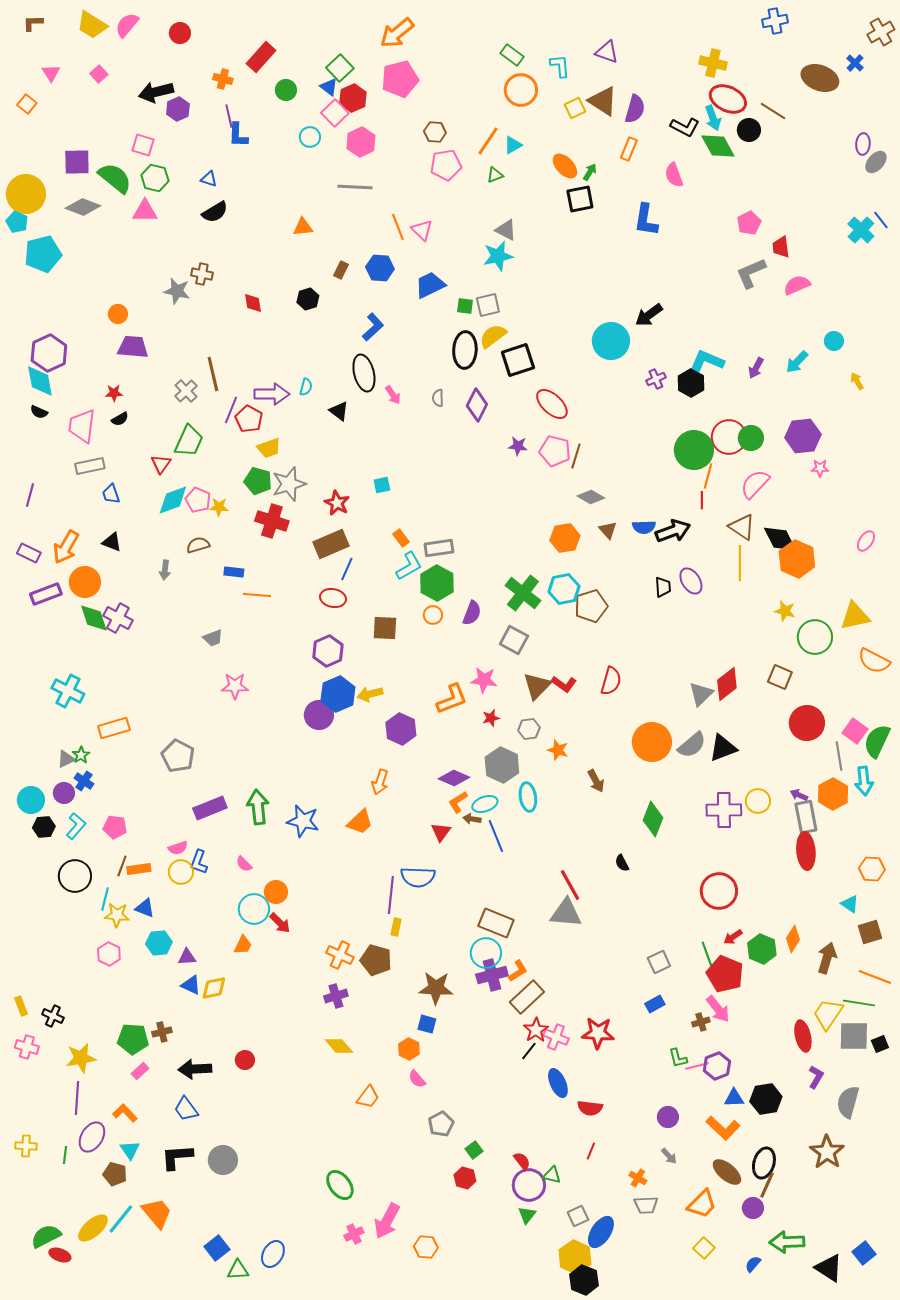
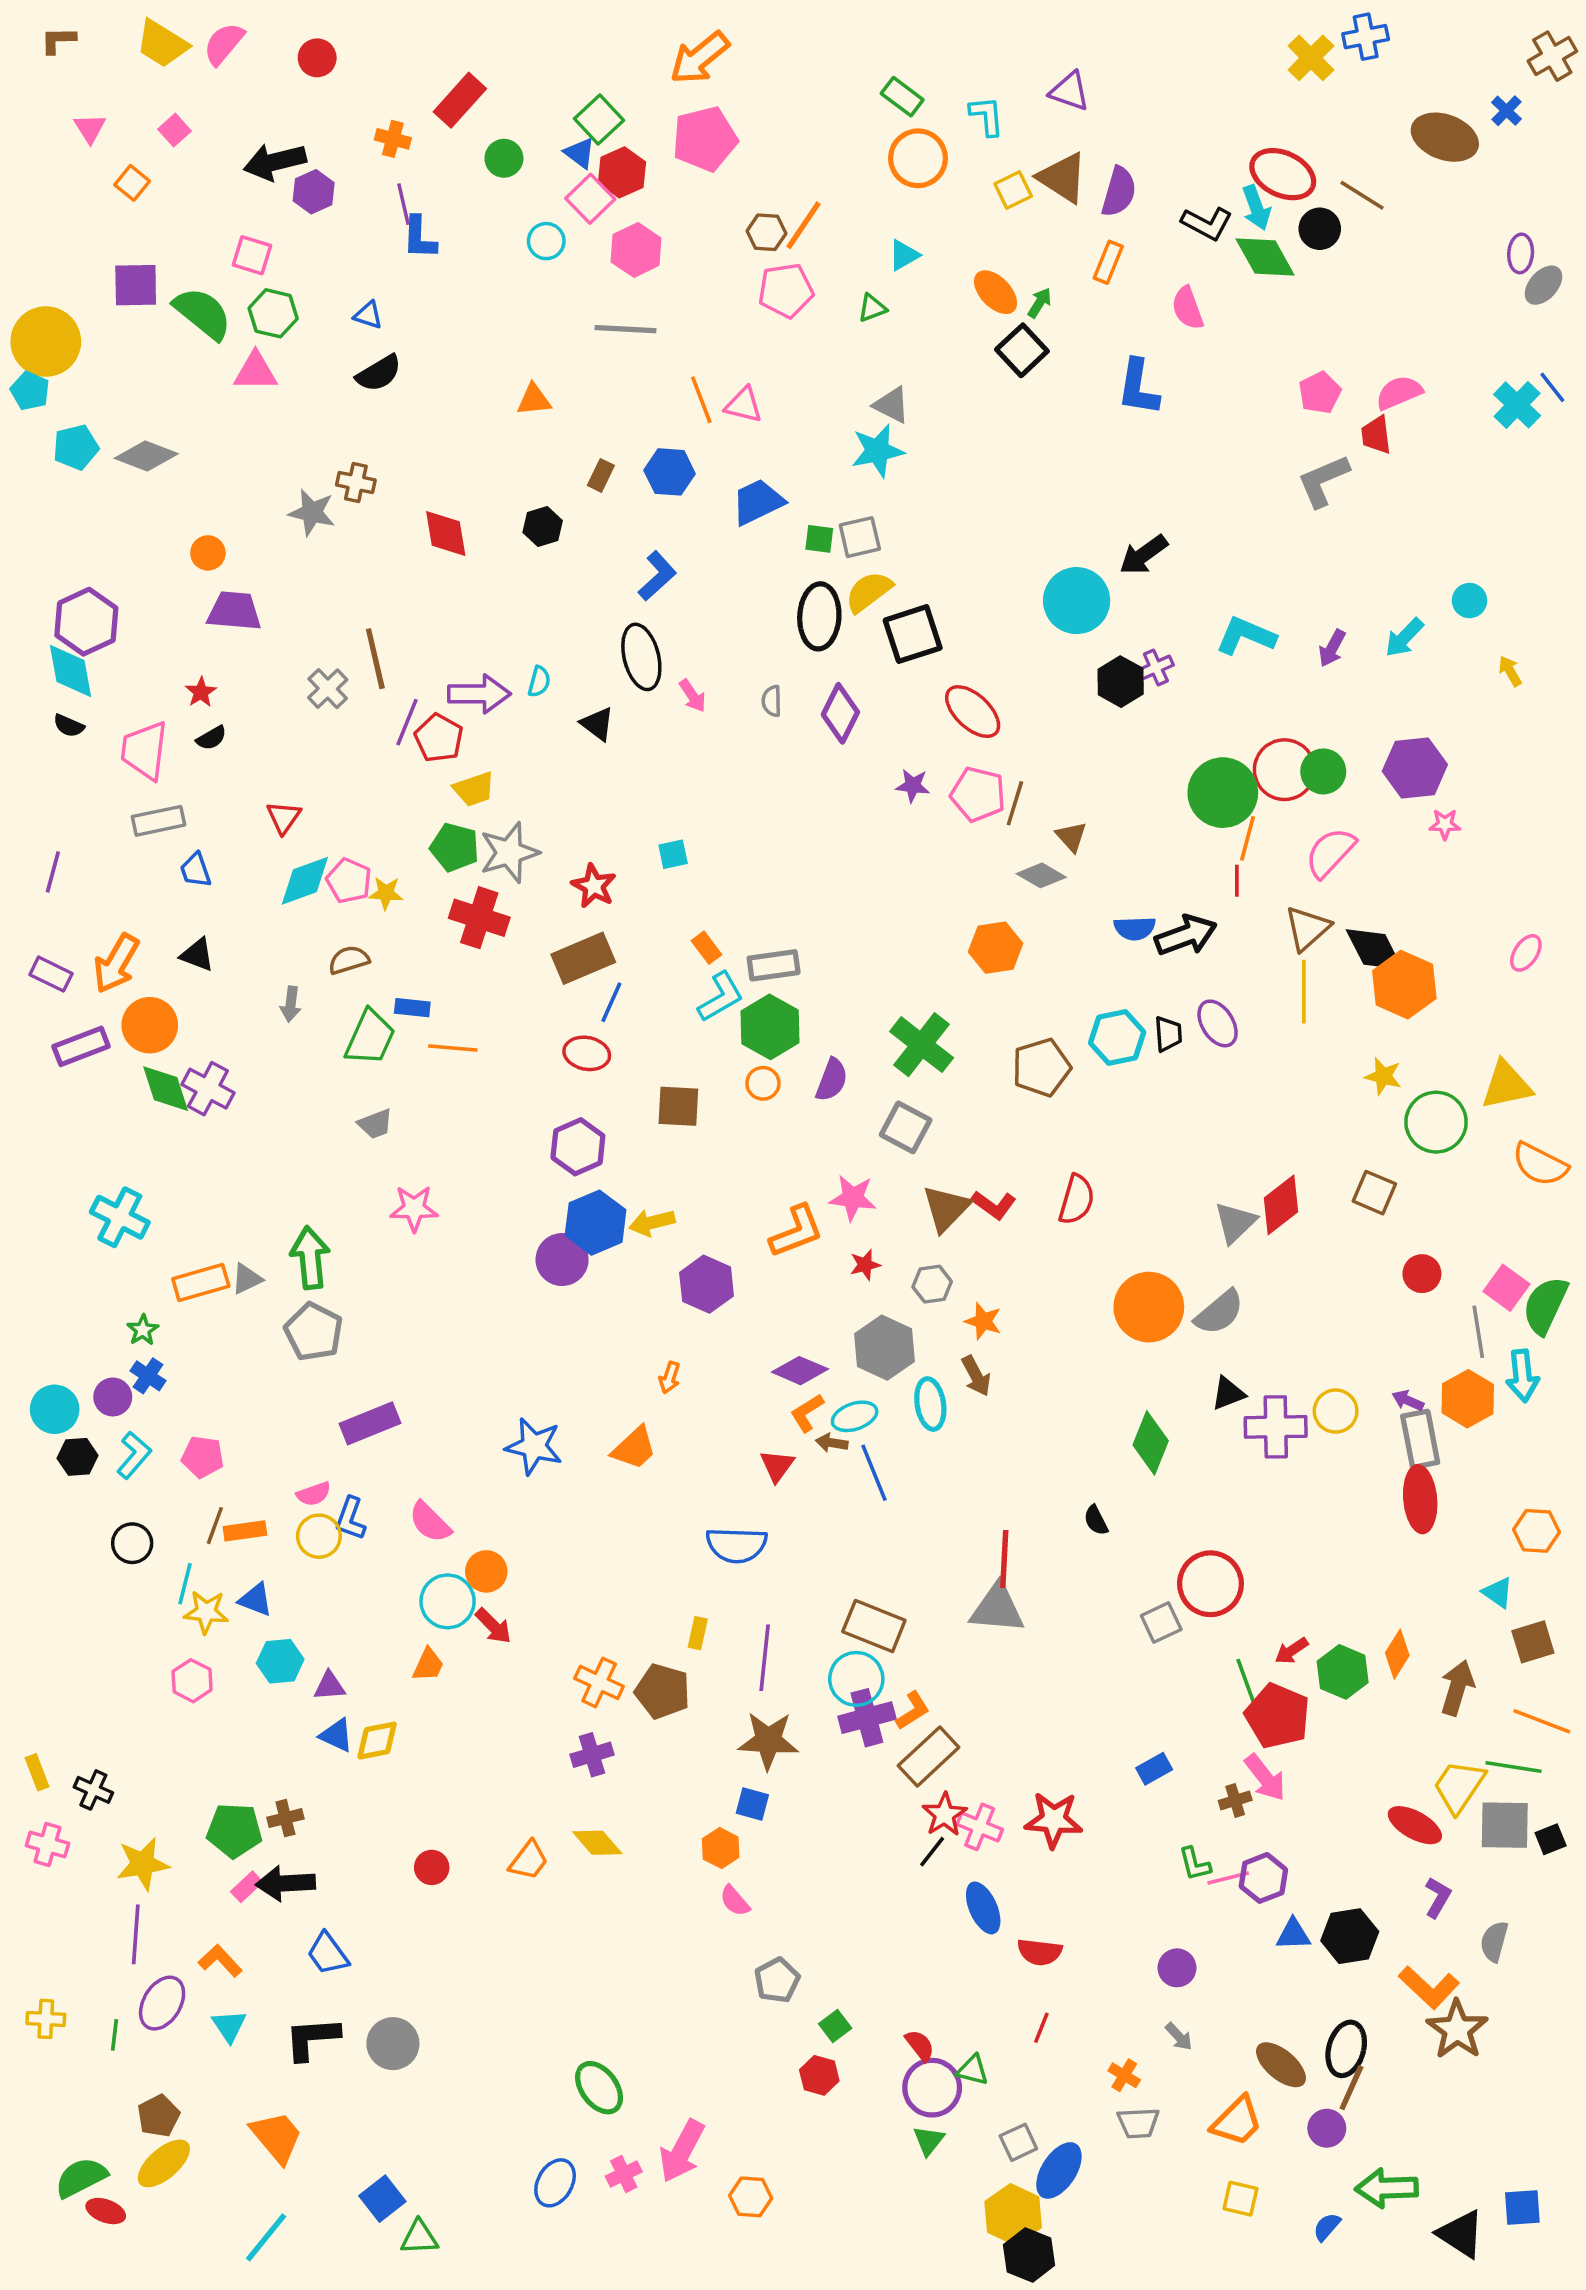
yellow cross: (713, 63) -> (1311, 58), moved, turned 32
orange square: (27, 104) -> (132, 183), moved
orange line: (488, 141) -> (803, 225), moved
black square: (580, 199) -> (1022, 350), turned -32
gray diamond: (83, 207) -> (146, 456), moved
pink triangle: (422, 230) -> (744, 405), turned -30
cyan pentagon: (43, 254) -> (76, 447), size x0.7
pink semicircle: (797, 285) -> (1399, 393), moved
red diamond: (253, 303) -> (446, 534), size x1.4
black hexagon: (691, 383) -> (1121, 682), moved
red star: (114, 393) -> (201, 692), turned -30
green trapezoid: (189, 441) -> (370, 1038), moved
brown triangle: (742, 527) -> (1307, 928), turned 44
brown triangle: (608, 530) -> (1071, 837), moved
cyan hexagon: (564, 589) -> (1117, 1038), moved
red circle: (807, 723) -> (1422, 1274), size x0.6
black triangle: (723, 748) -> (1228, 1393), moved, size x0.7
gray triangle: (66, 759) -> (247, 1279), moved
brown arrow: (596, 781) -> (976, 1376), moved
orange arrow: (380, 782) -> (670, 1378), size x0.7
green arrow: (258, 807) -> (310, 1258), moved
pink semicircle: (244, 864) -> (430, 1522), size x1.5
black circle: (75, 876) -> (132, 1543), size x0.7
red line: (570, 885) -> (1004, 1559), turned 32
red circle: (719, 891) -> (1210, 1584), moved
purple line: (391, 895) -> (765, 1658), moved
gray square: (659, 962) -> (1161, 1623), moved
red ellipse: (803, 1036) -> (1415, 1825), turned -48
black arrow: (195, 1069) -> (285, 1883), moved
orange trapezoid: (368, 1097) -> (529, 1860), moved
gray semicircle: (848, 1102) -> (1494, 1941), size x0.7
orange L-shape: (723, 1128) -> (1429, 1987), moved
brown pentagon: (115, 1174) -> (159, 2116), moved, turned 30
cyan line: (121, 1219) -> (266, 2237), moved
yellow square: (704, 1248) -> (1240, 2199), turned -30
blue square: (864, 1253) -> (1522, 2207), turned 35
blue ellipse: (273, 1254) -> (555, 2183), moved

